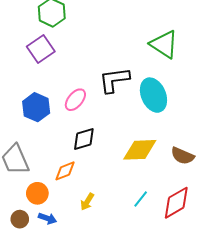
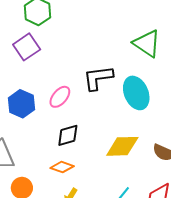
orange diamond: (65, 171) -> (62, 167), moved, turned 40

